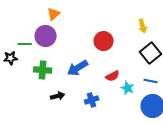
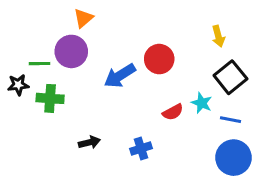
blue arrow: (78, 68) -> (120, 76), moved
green cross: (43, 70) -> (50, 98), moved
cyan star: (128, 88) -> (202, 103), moved

